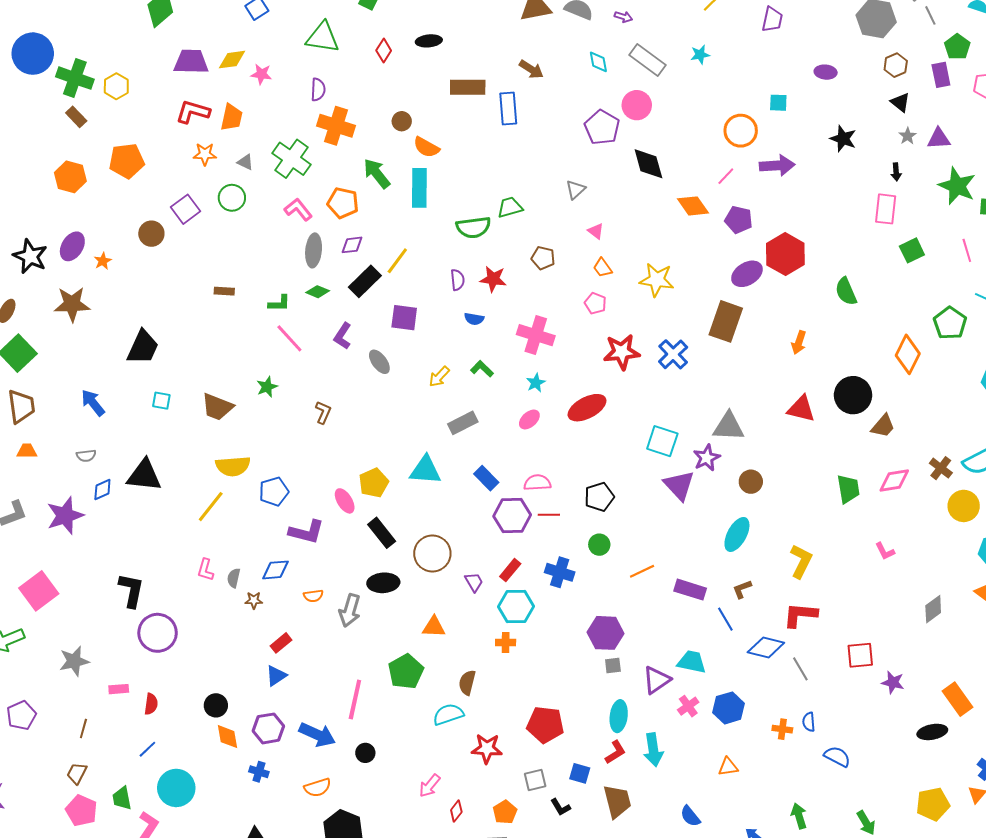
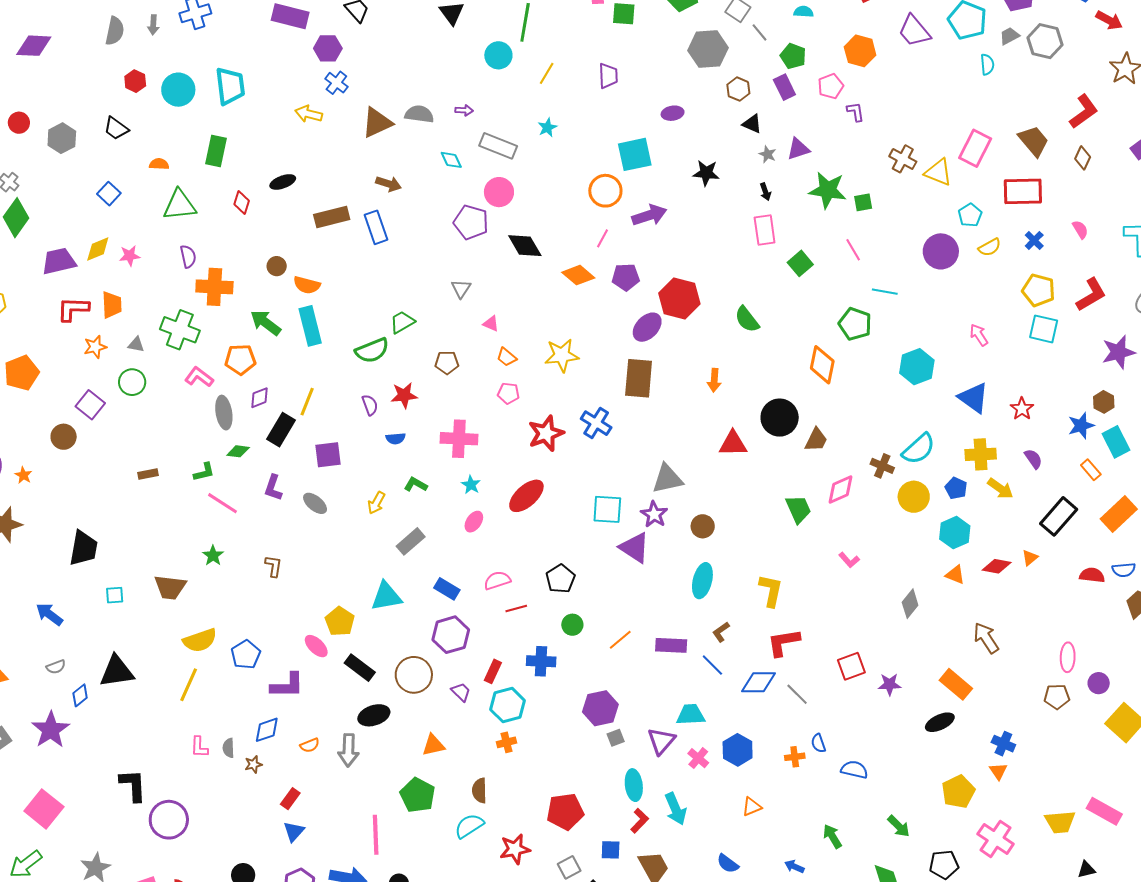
cyan square: (778, 103) -> (635, 154), size x1.8
purple hexagon: (512, 515) -> (451, 635), moved

